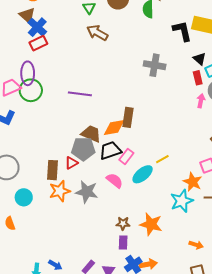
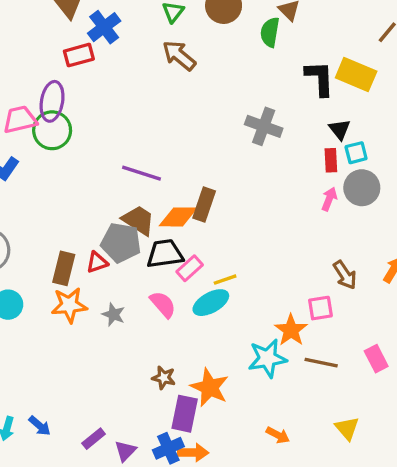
blue cross: (37, 27) -> (104, 27), moved
purple line: (80, 94) -> (142, 173), moved
yellow line: (162, 159) -> (225, 280), moved
gray star: (87, 192) -> (113, 314), size x0.6
purple rectangle: (123, 242) -> (185, 414), moved, size x1.5

